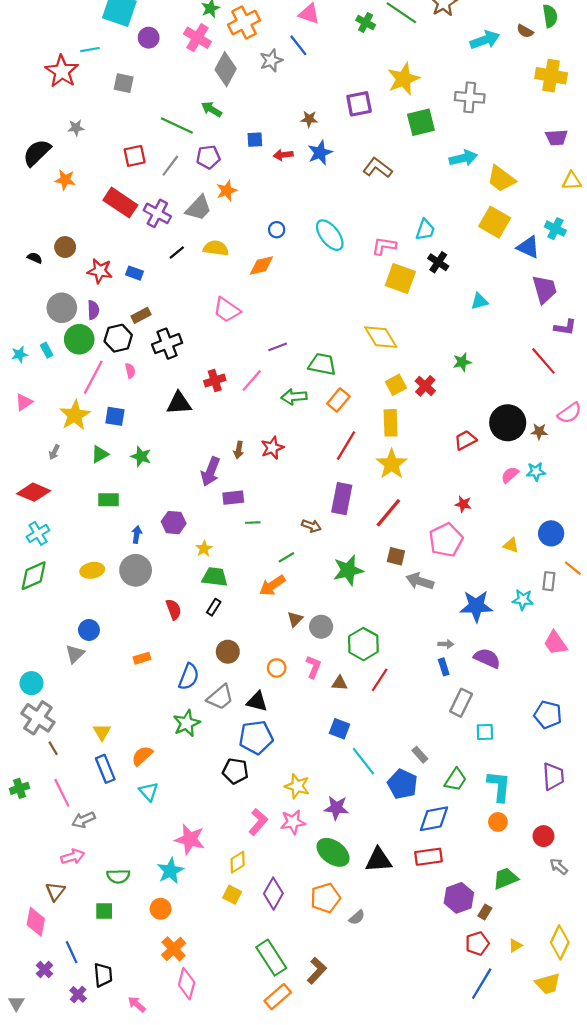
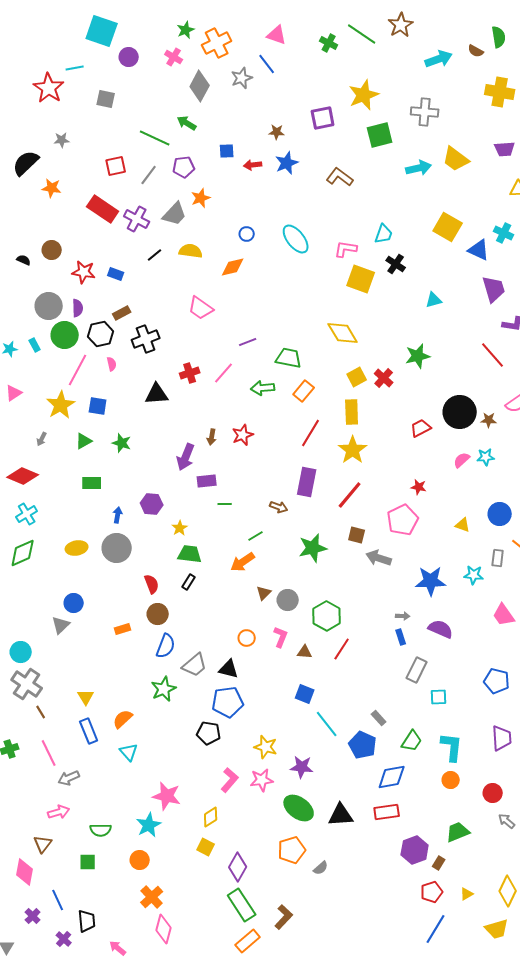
pink cross: (197, 38) -> (174, 57), size x0.7
yellow trapezoid: (501, 179) -> (456, 159), moved
green star: (462, 362) -> (418, 356), size x1.4
brown circle: (228, 652) -> (158, 614), moved
purple diamond: (273, 894) -> (238, 867), moved

